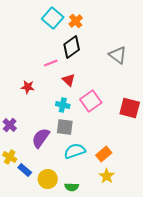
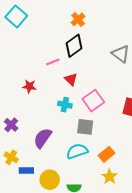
cyan square: (53, 18) -> (16, 16), moved
gray square: (65, 127) -> (85, 127), moved
blue rectangle: (25, 170) -> (26, 171), turned -40

